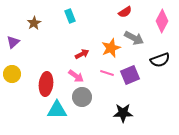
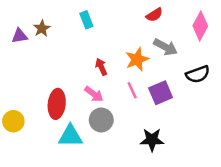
purple triangle: (13, 42) -> (20, 36), moved, turned 32
red arrow: (82, 54) -> (101, 67), turned -88
pink line: (107, 73) -> (132, 90), turned 48
yellow circle: (12, 74) -> (13, 121), moved

